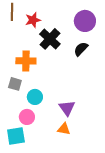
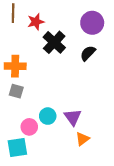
orange cross: (26, 61) -> (15, 66), moved
cyan circle: (35, 97) -> (48, 116), moved
orange triangle: (64, 129) -> (82, 139), moved, turned -48

